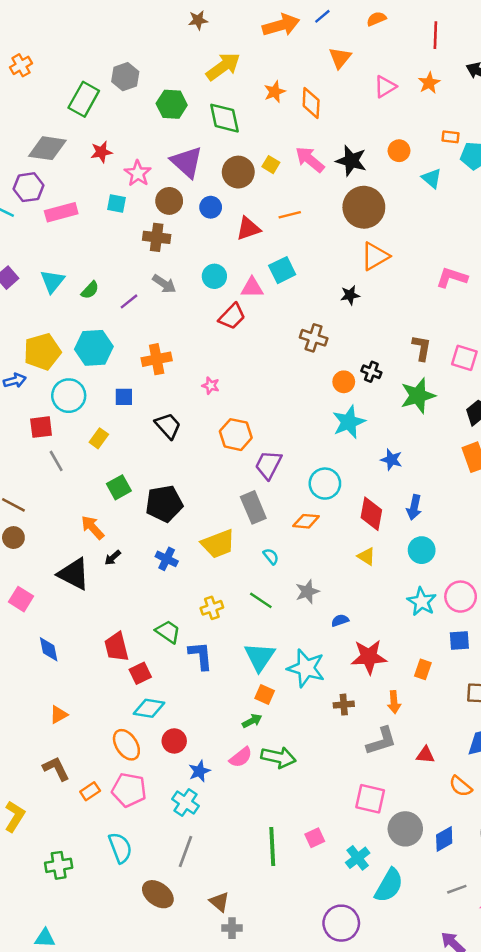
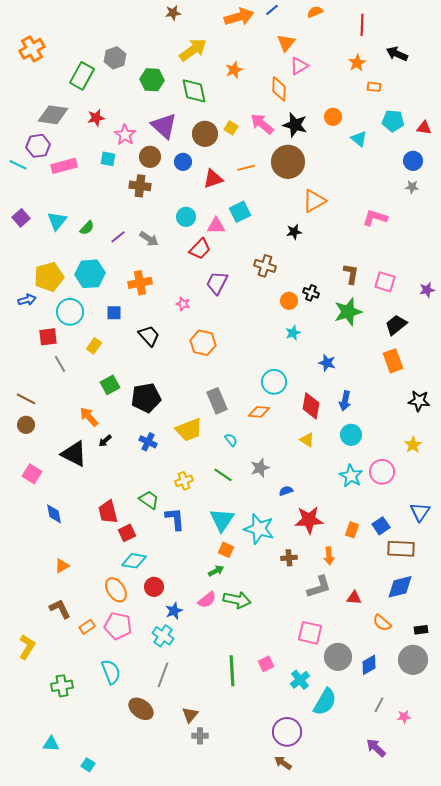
orange cross: (21, 65) -> (32, 49), size x1.4
pink triangle: (385, 87) -> (299, 66), moved
orange diamond: (311, 103) -> (279, 89), moved
orange rectangle: (450, 137) -> (374, 87), moved
brown circle: (364, 207) -> (288, 162), moved
gray arrow: (164, 284) -> (149, 239), moved
cyan star: (349, 422) -> (293, 333), size x0.6
purple trapezoid: (268, 465) -> (217, 283), moved
blue square: (459, 641) -> (381, 526), moved, turned -30
gray line: (457, 889) -> (379, 705), turned -42
brown triangle: (219, 902) -> (190, 715), turned 30

